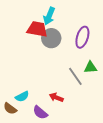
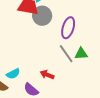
purple ellipse: (82, 37) -> (68, 28), moved
green triangle: (90, 67) -> (81, 54), moved

